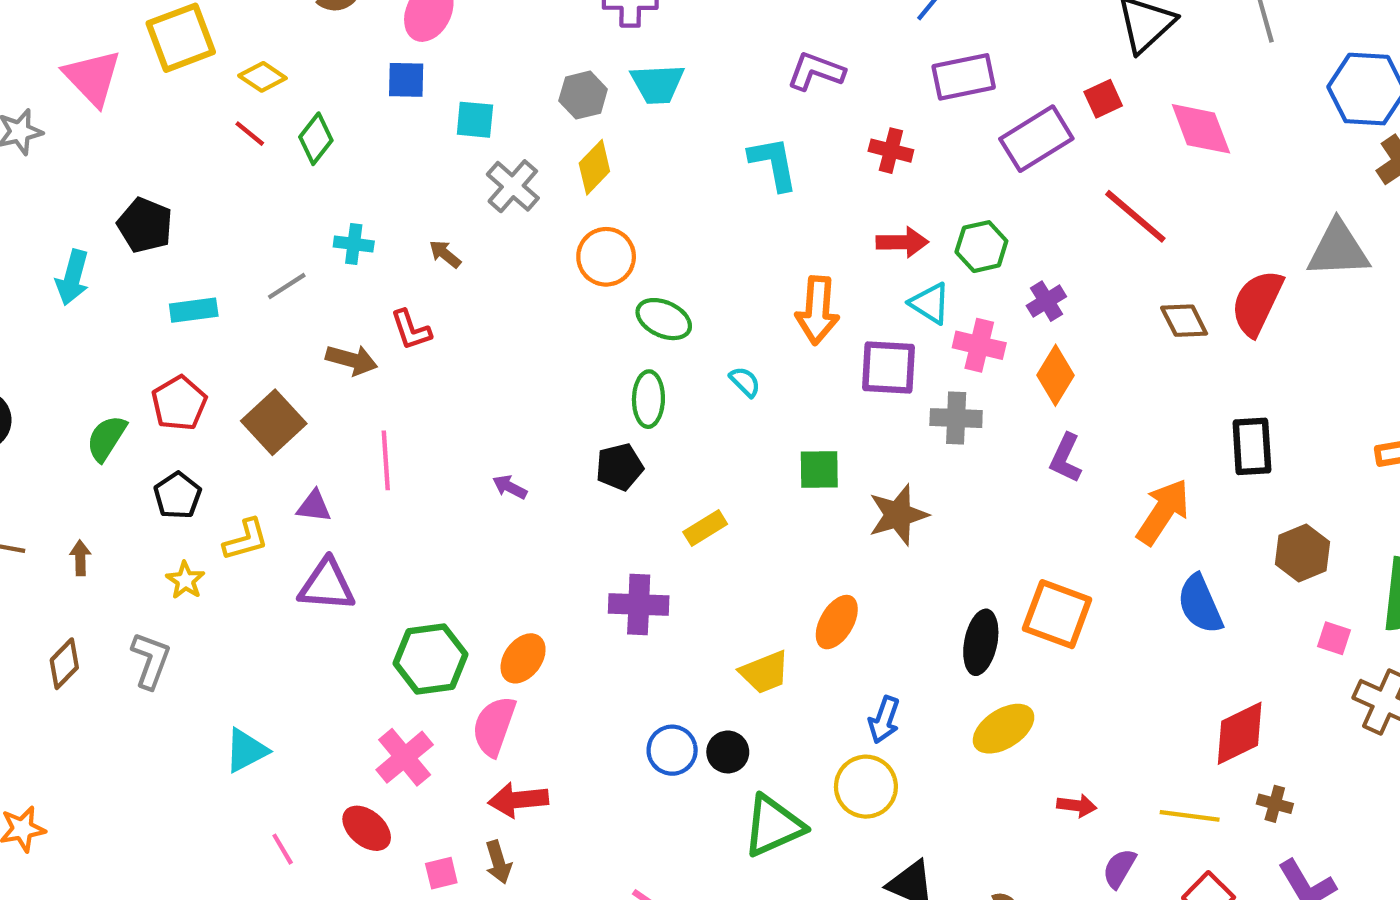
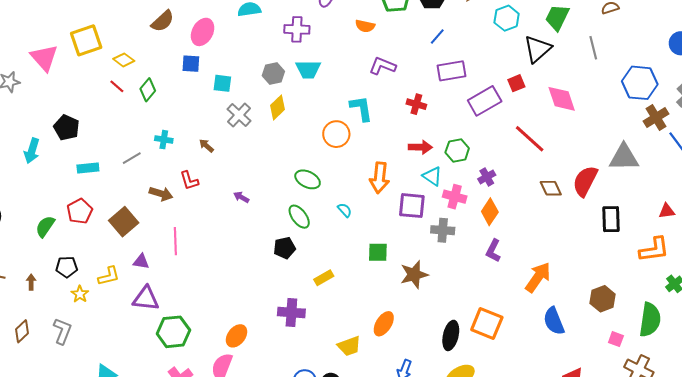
orange circle: (606, 257) -> (336, 134), moved
green ellipse: (648, 399) -> (299, 217), turned -40
black rectangle: (1252, 446) -> (611, 219), moved
purple arrow: (510, 487) -> (241, 197), moved
black pentagon: (178, 496) -> (67, 267), moved, turned 30
green hexagon: (430, 659) -> (173, 332), moved

